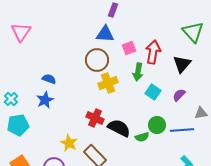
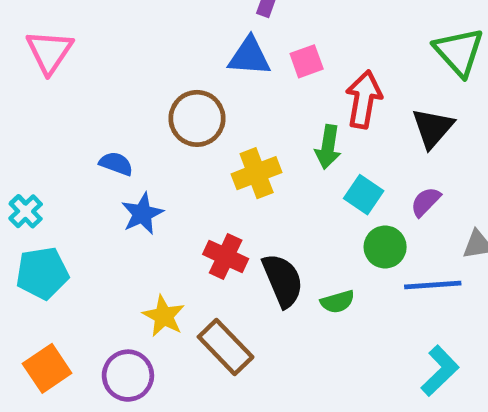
pink square: (129, 48) -> (307, 61), moved
brown circle: (97, 60) -> (197, 118), moved
blue star: (45, 100) -> (142, 214), moved
green circle: (157, 125) -> (385, 247), moved
black semicircle: (119, 128) -> (283, 280), turned 40

